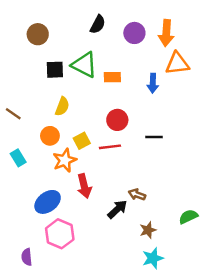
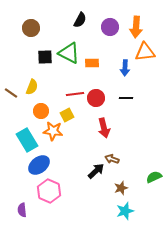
yellow semicircle: (62, 106) -> (32, 87), moved
black line: (154, 137) -> (126, 98), moved
red line: (110, 147) -> (75, 94), moved
cyan rectangle: (18, 158) -> (27, 140), moved, size x1.6
orange star: (65, 160) -> (53, 131), turned 30
red arrow: (84, 186) -> (104, 128), moved

